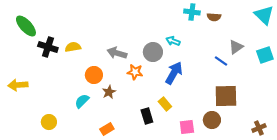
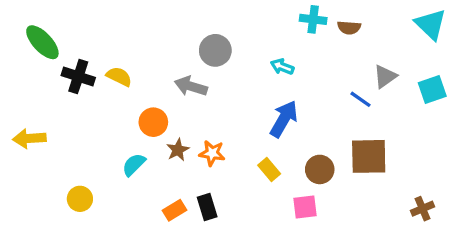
yellow semicircle: (73, 47) -> (119, 76), turned 35
gray circle: (153, 52) -> (215, 50), moved
orange star: (135, 72) -> (212, 153), moved
black rectangle: (147, 116) -> (207, 207), moved
brown circle: (212, 120) -> (320, 169), moved

